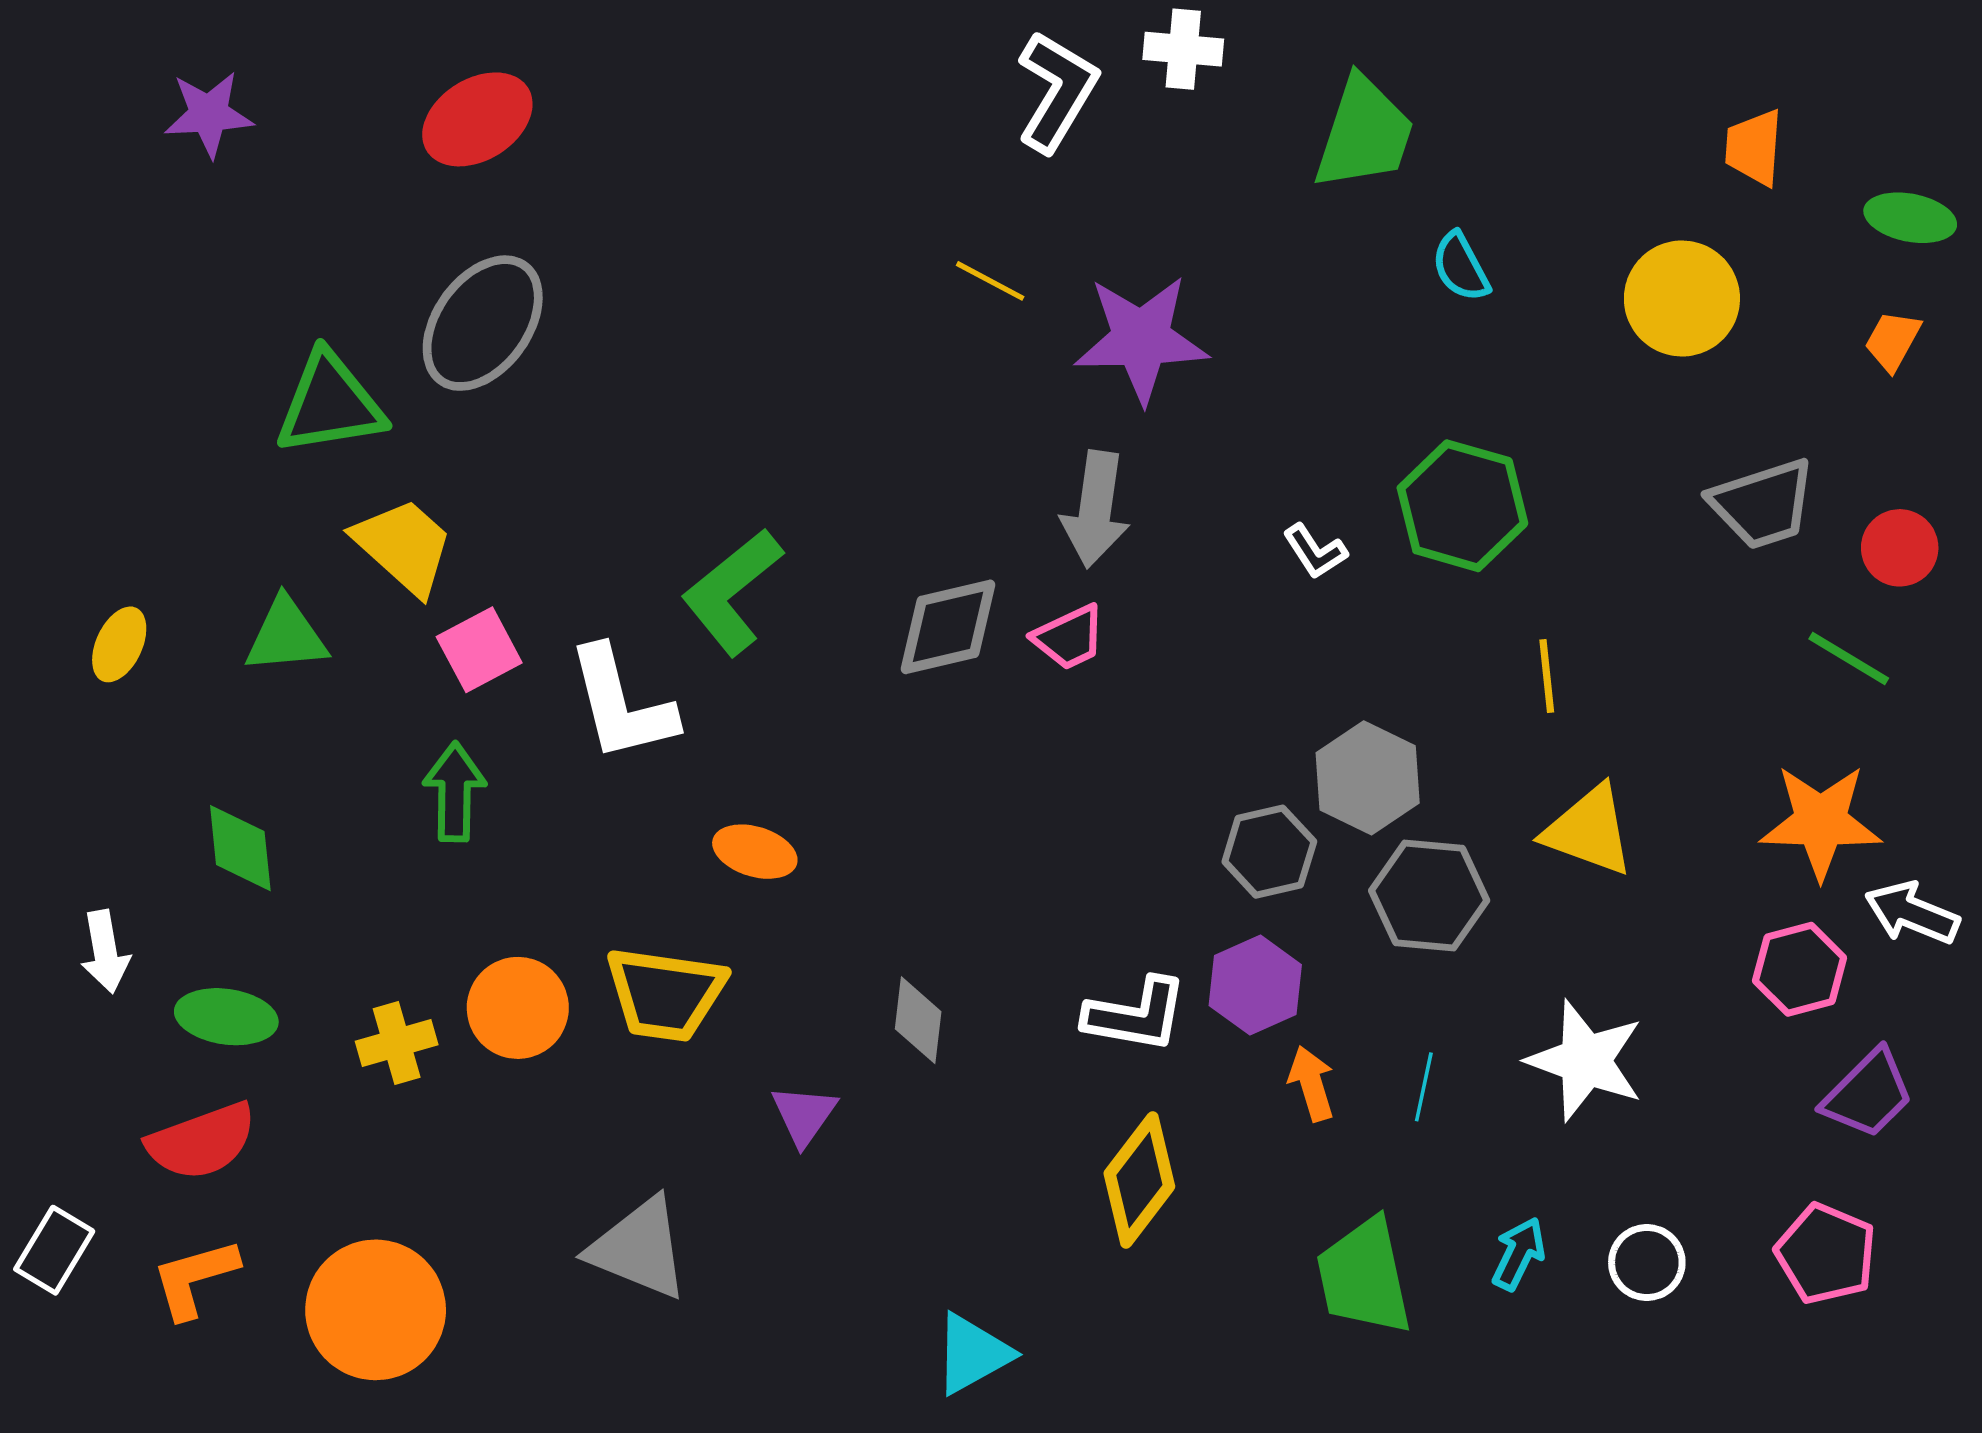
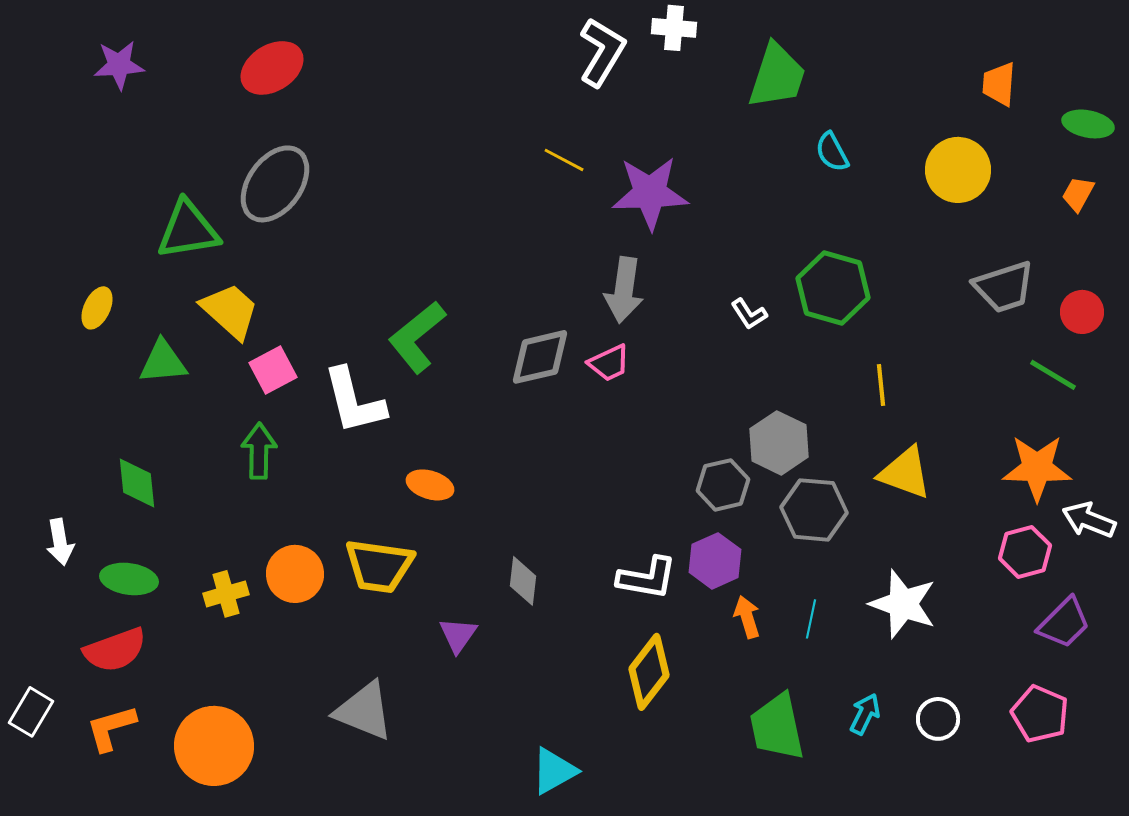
yellow ellipse: (119, 644) -> (97, 308), moved

